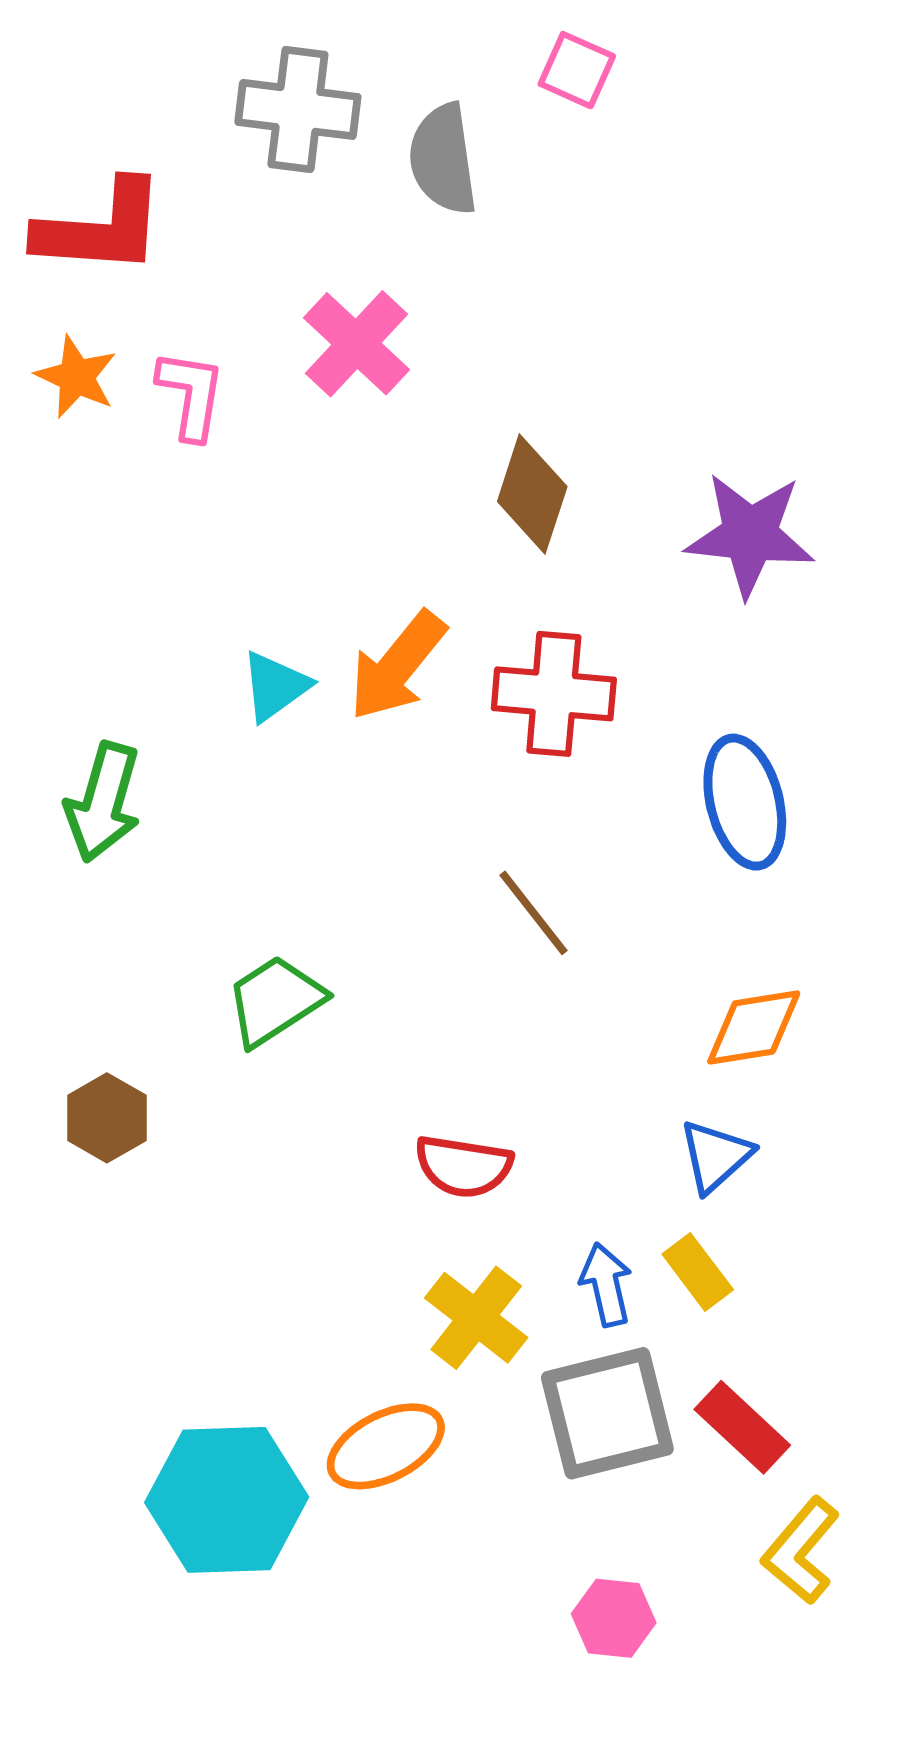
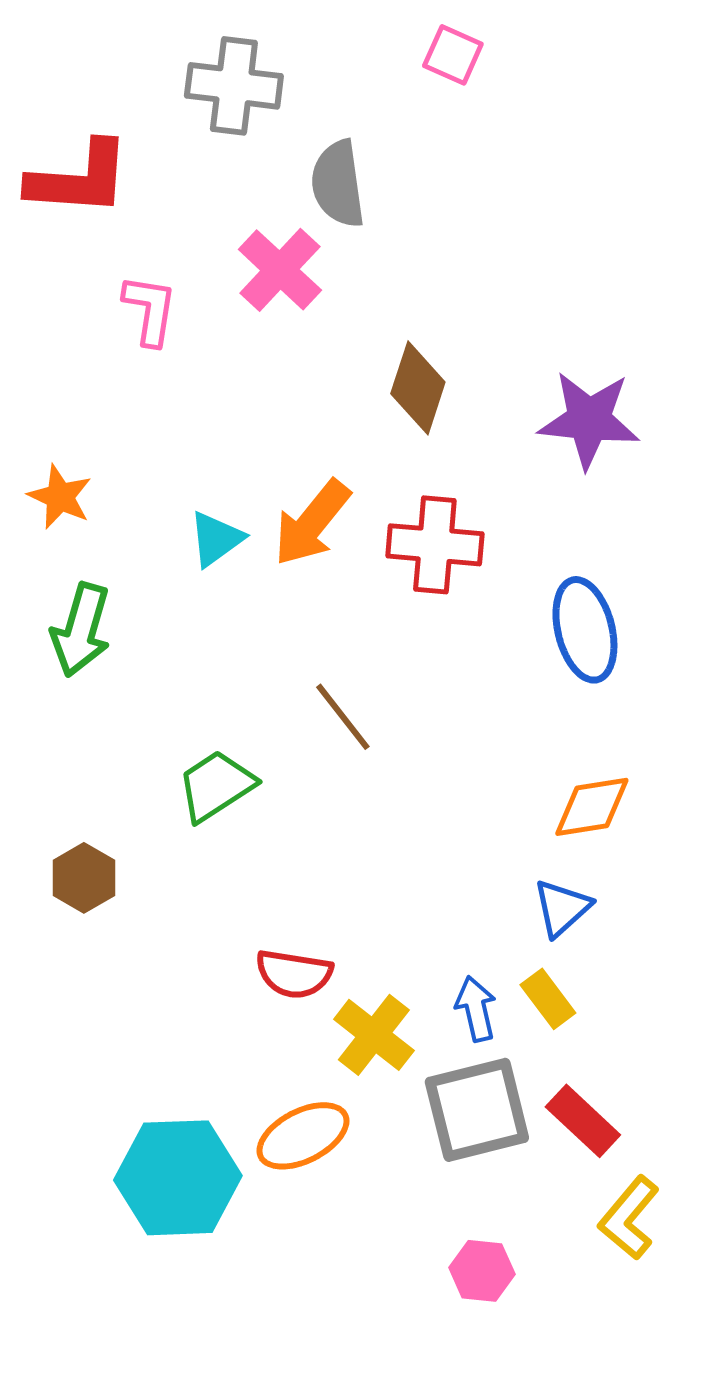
gray semicircle: (443, 159) -> (338, 184), moved
orange star: (76, 377) -> (60, 497), moved
brown line: (533, 913) -> (343, 717), moved
red semicircle: (463, 1166) -> (294, 974), moved

